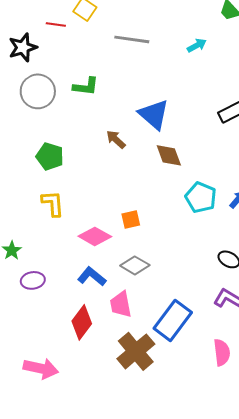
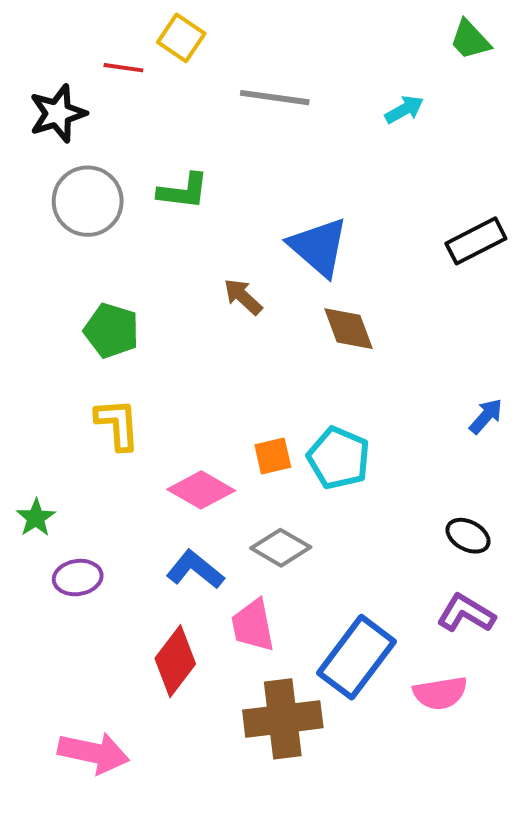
cyan pentagon: (201, 197) -> (339, 458), moved
brown cross: (136, 351) -> (283, 719), turned 33
pink semicircle: (222, 352) -> (440, 693), moved, turned 88

